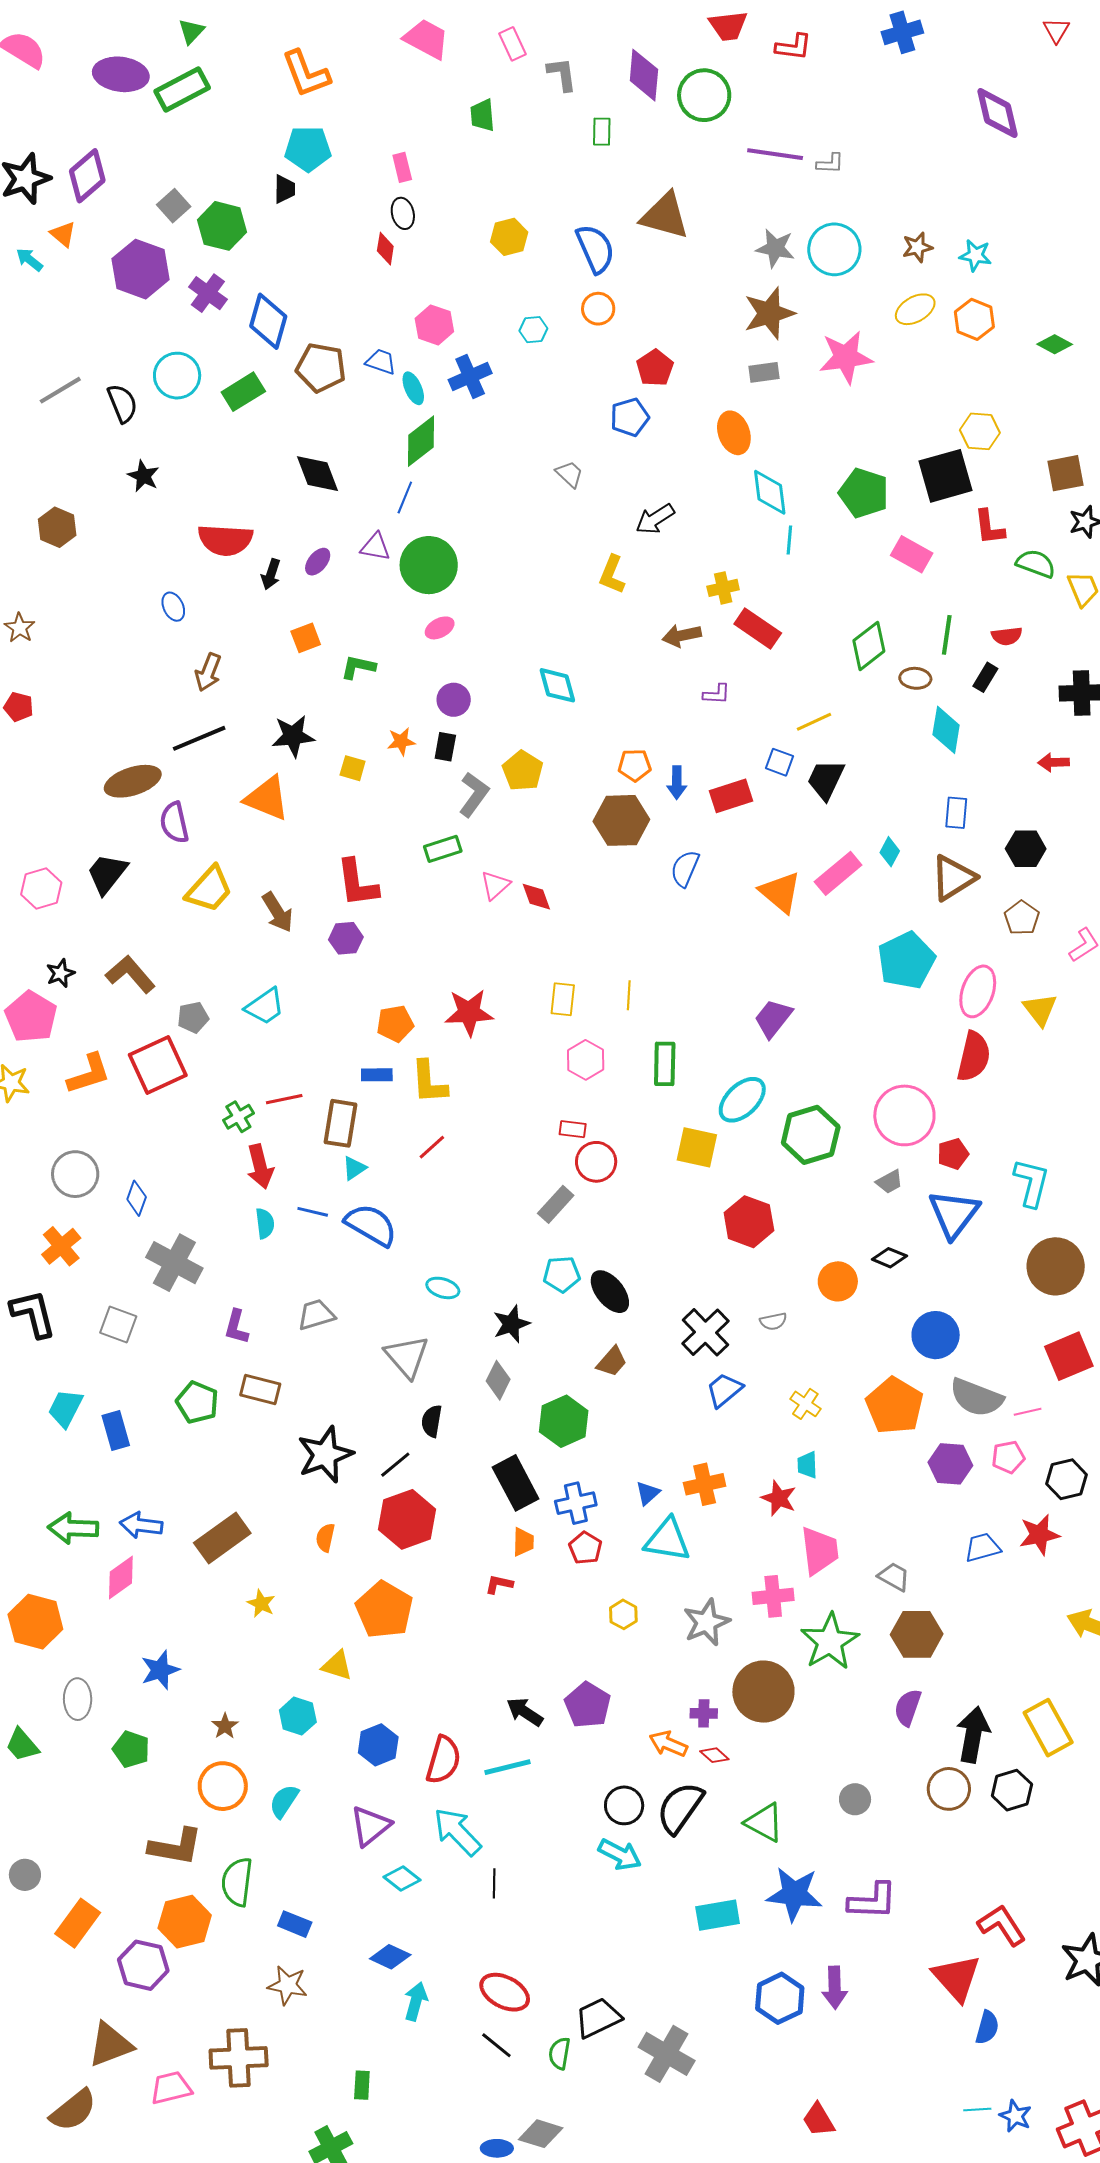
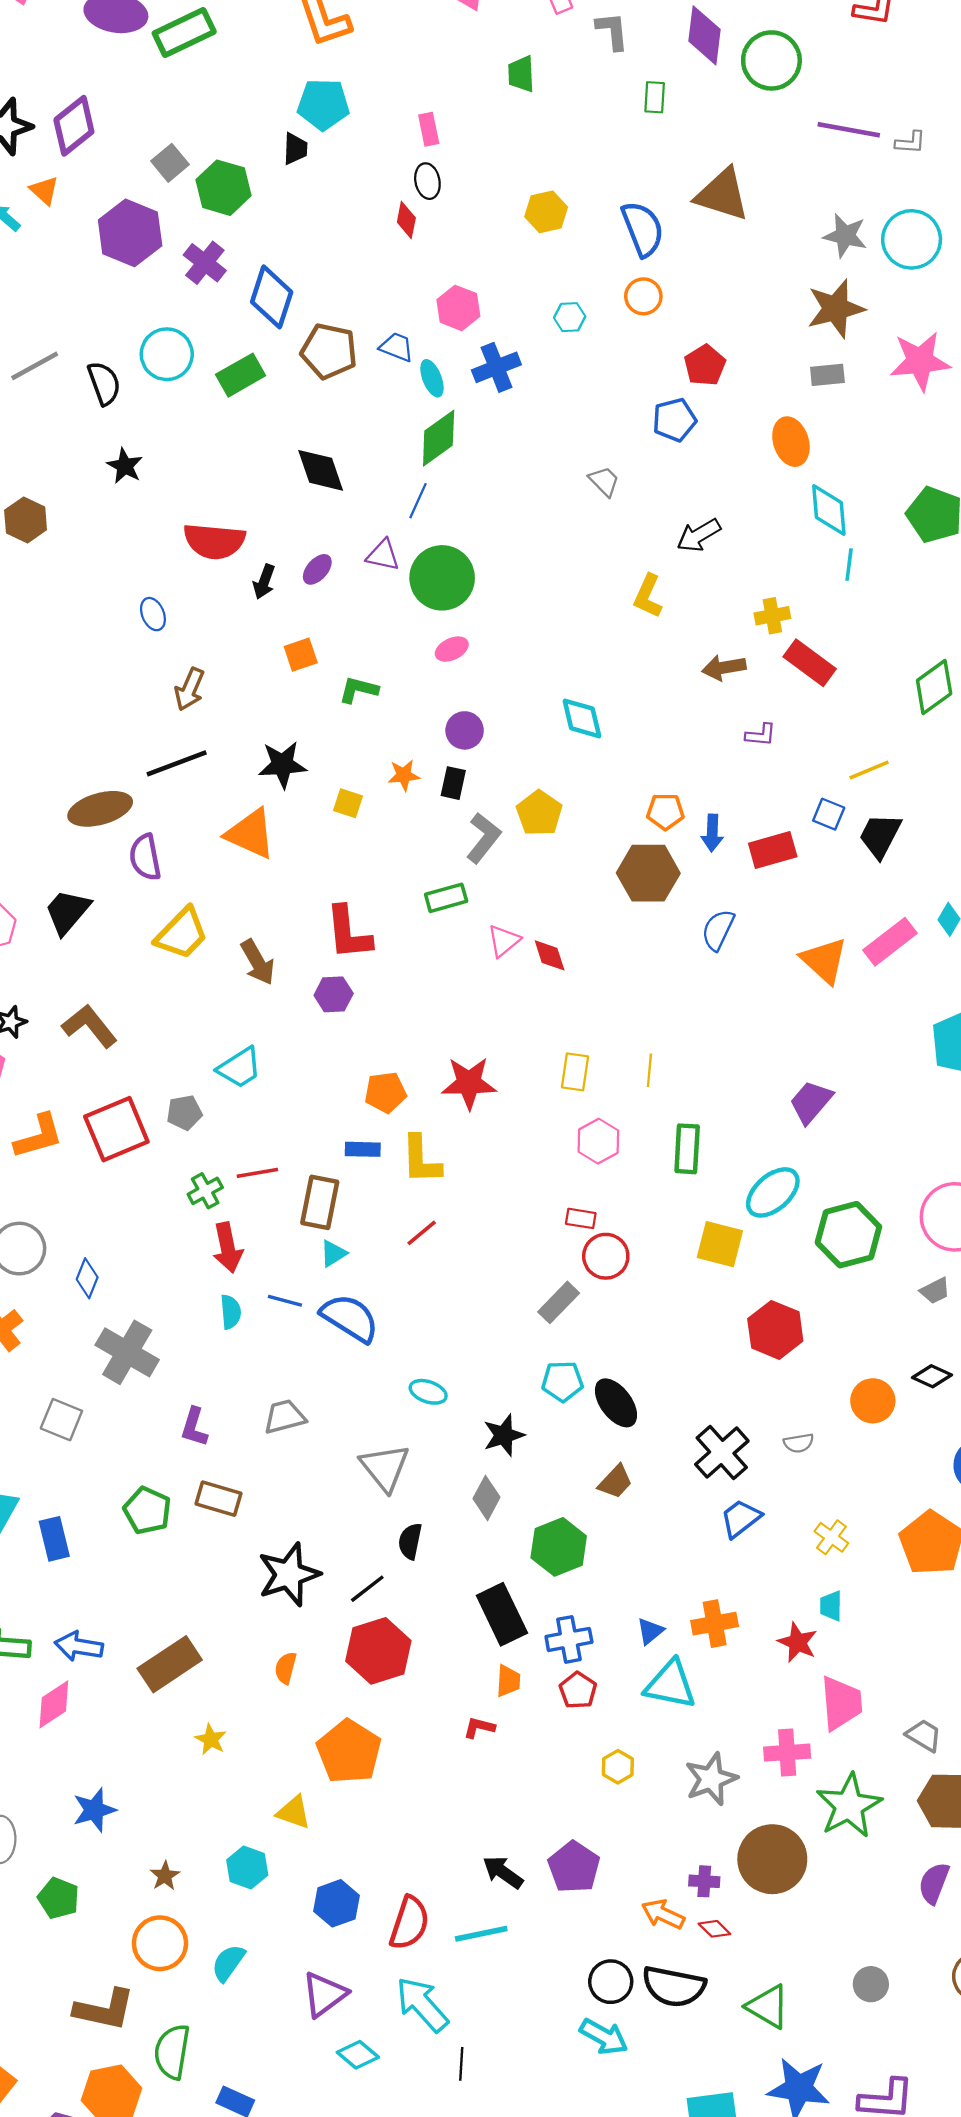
gray pentagon: (193, 1017) -> (184, 1113), moved
black semicircle: (680, 1808) -> (674, 1986), turned -116

